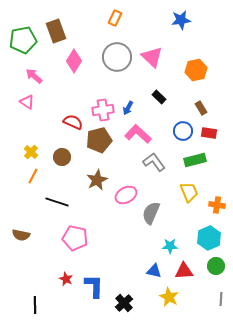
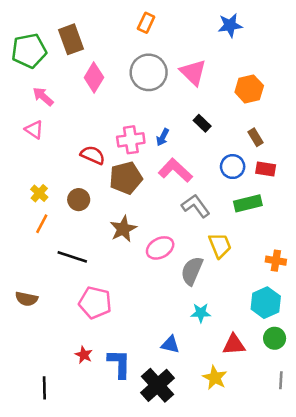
yellow trapezoid: (189, 192) -> (220, 245), moved
cyan star: (170, 246) -> (201, 313), moved
blue triangle: (154, 271) -> (170, 345), moved
black cross: (124, 303) -> (158, 385), size x1.5

